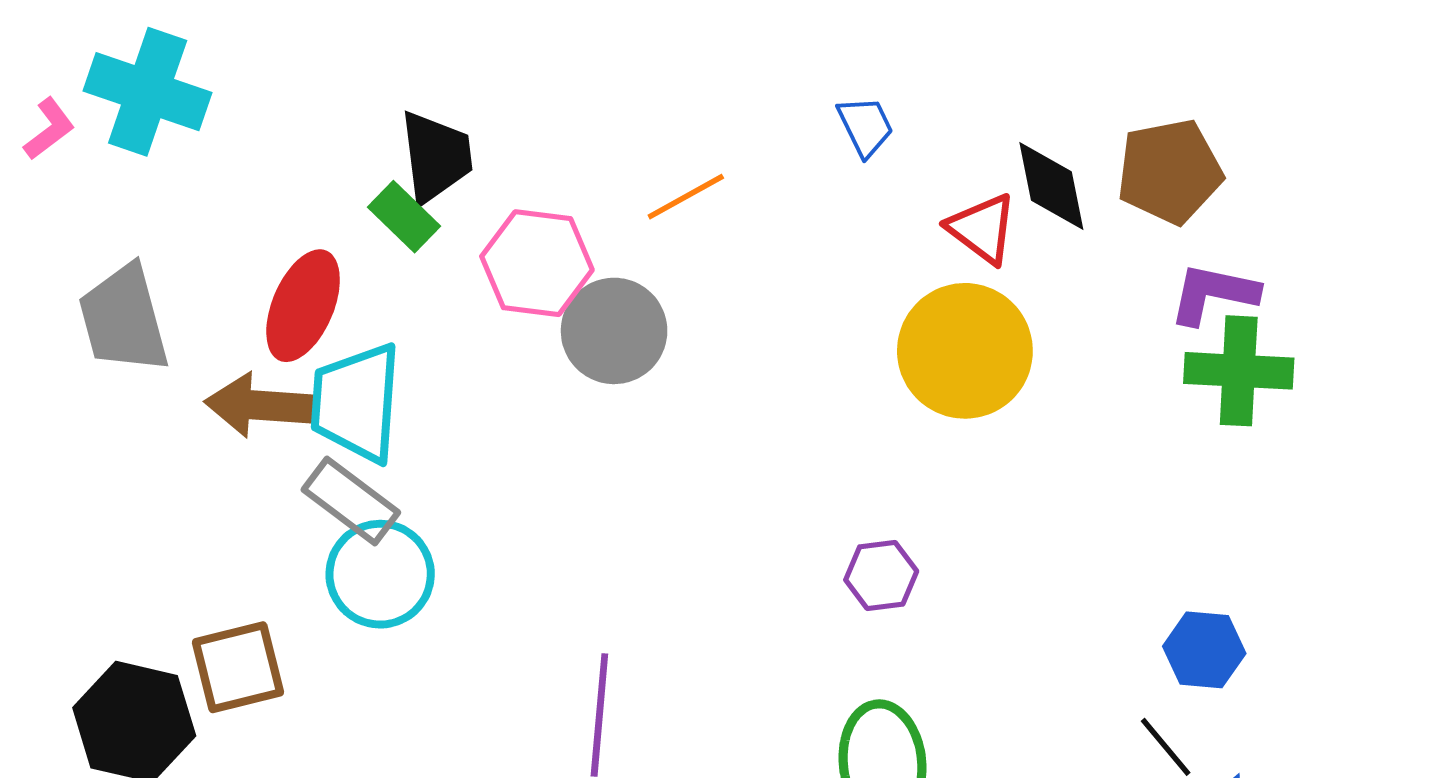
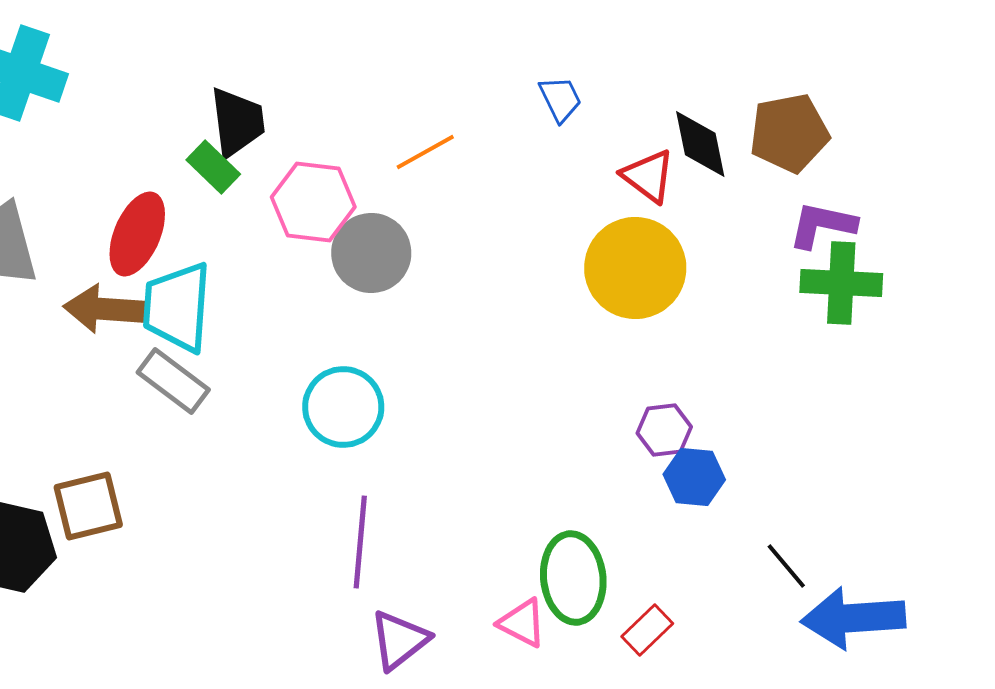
cyan circle: (380, 574) -> (343, 407), moved
purple hexagon: (881, 575) -> (664, 430), moved
blue hexagon: (1204, 650) -> (694, 477), moved

